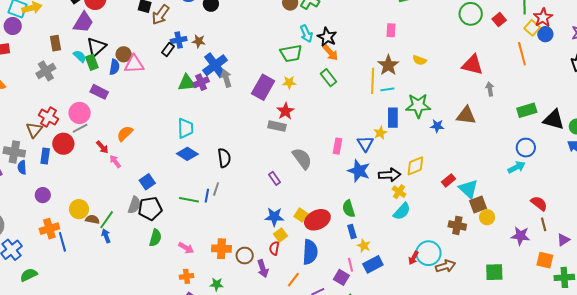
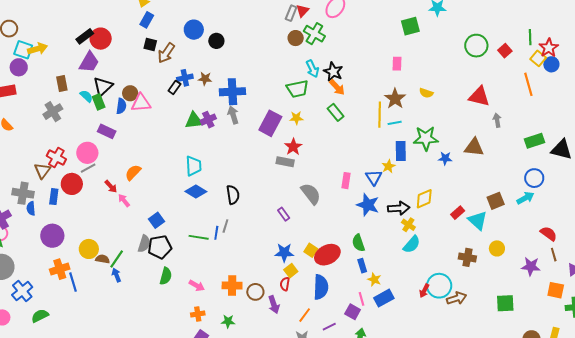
blue cross: (215, 65) -> (232, 92), moved, turned 35
purple circle: (43, 195) -> (52, 236), size x1.5
brown square: (478, 205) -> (496, 201), moved

